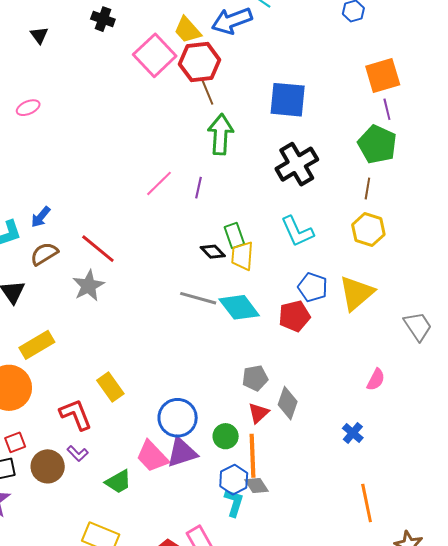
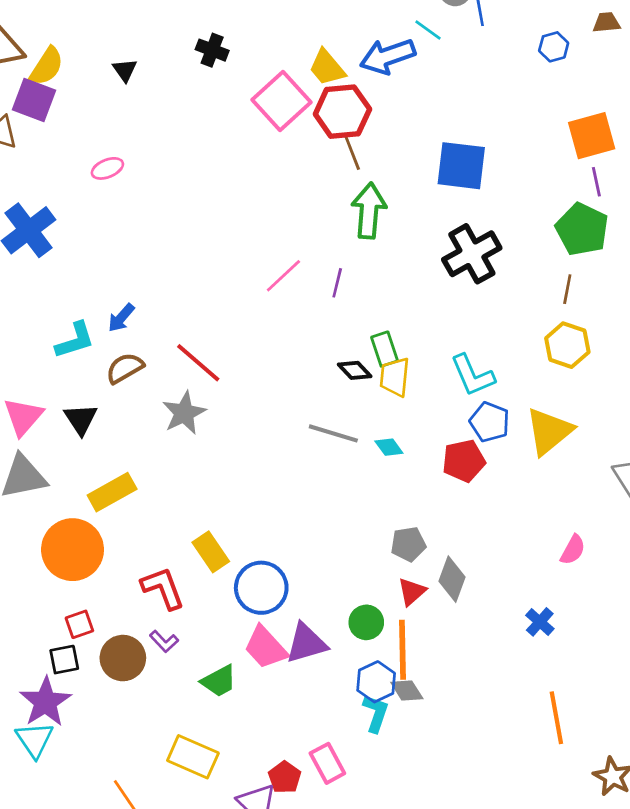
cyan L-shape: (297, 231) -> (473, 375), moved
cyan diamond: (239, 307) -> (389, 447), size x0.5
blue circle: (178, 418) -> (261, 588), moved

